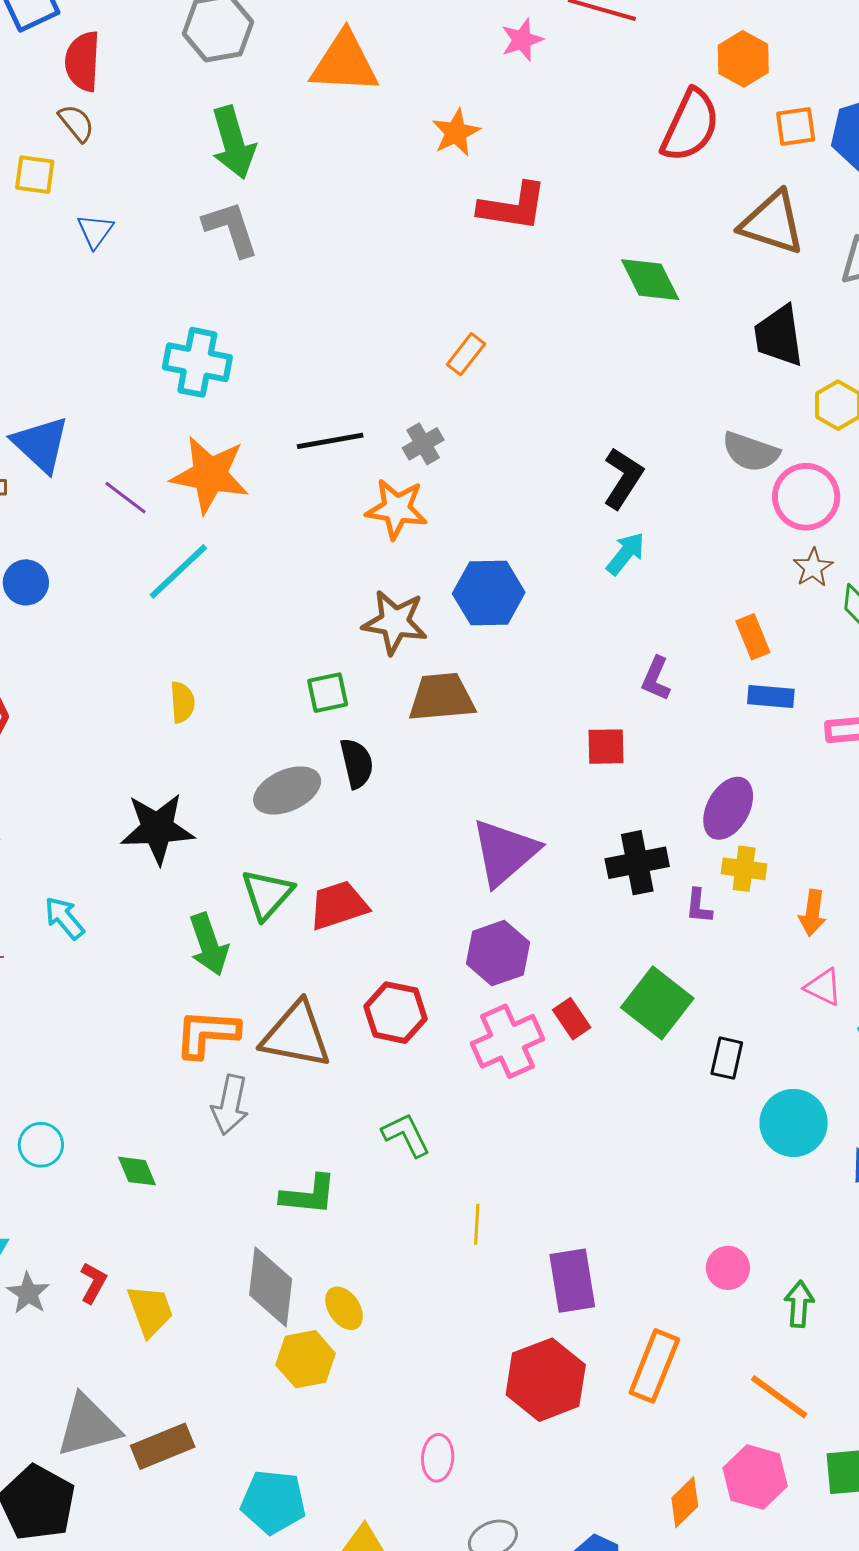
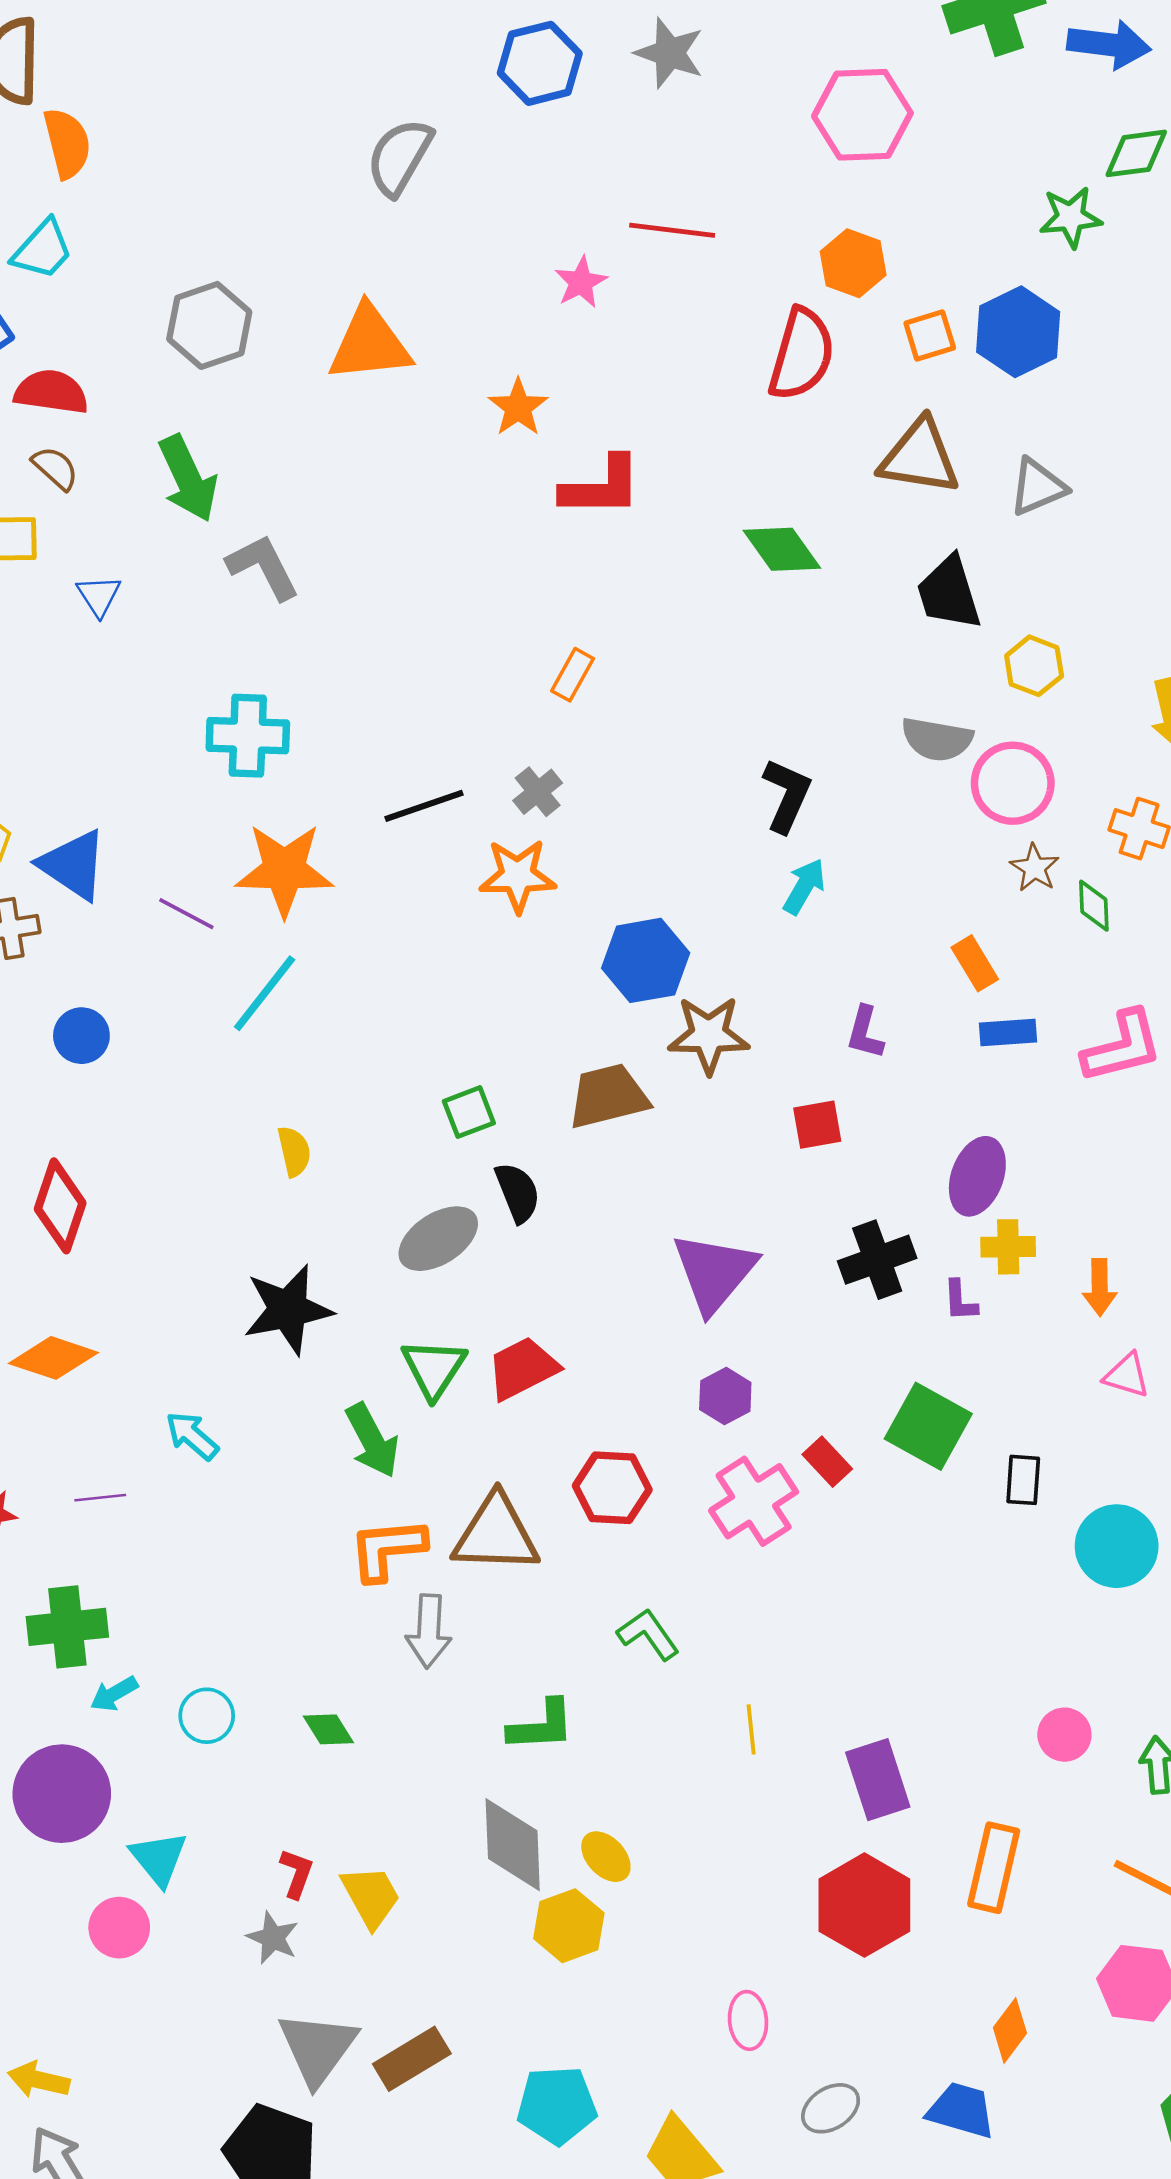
red semicircle: (83, 61) -> (51, 392), turned 104
green arrow: (233, 143) -> (188, 479), moved
brown star: (395, 622) -> (709, 1035), moved
purple hexagon: (498, 953) -> (725, 1396), size x0.7
gray star: (28, 1293) -> (273, 1938), moved
gray triangle: (88, 1426) -> (317, 2048), turned -30
orange diamond: (685, 1502) -> (1010, 2030), moved

